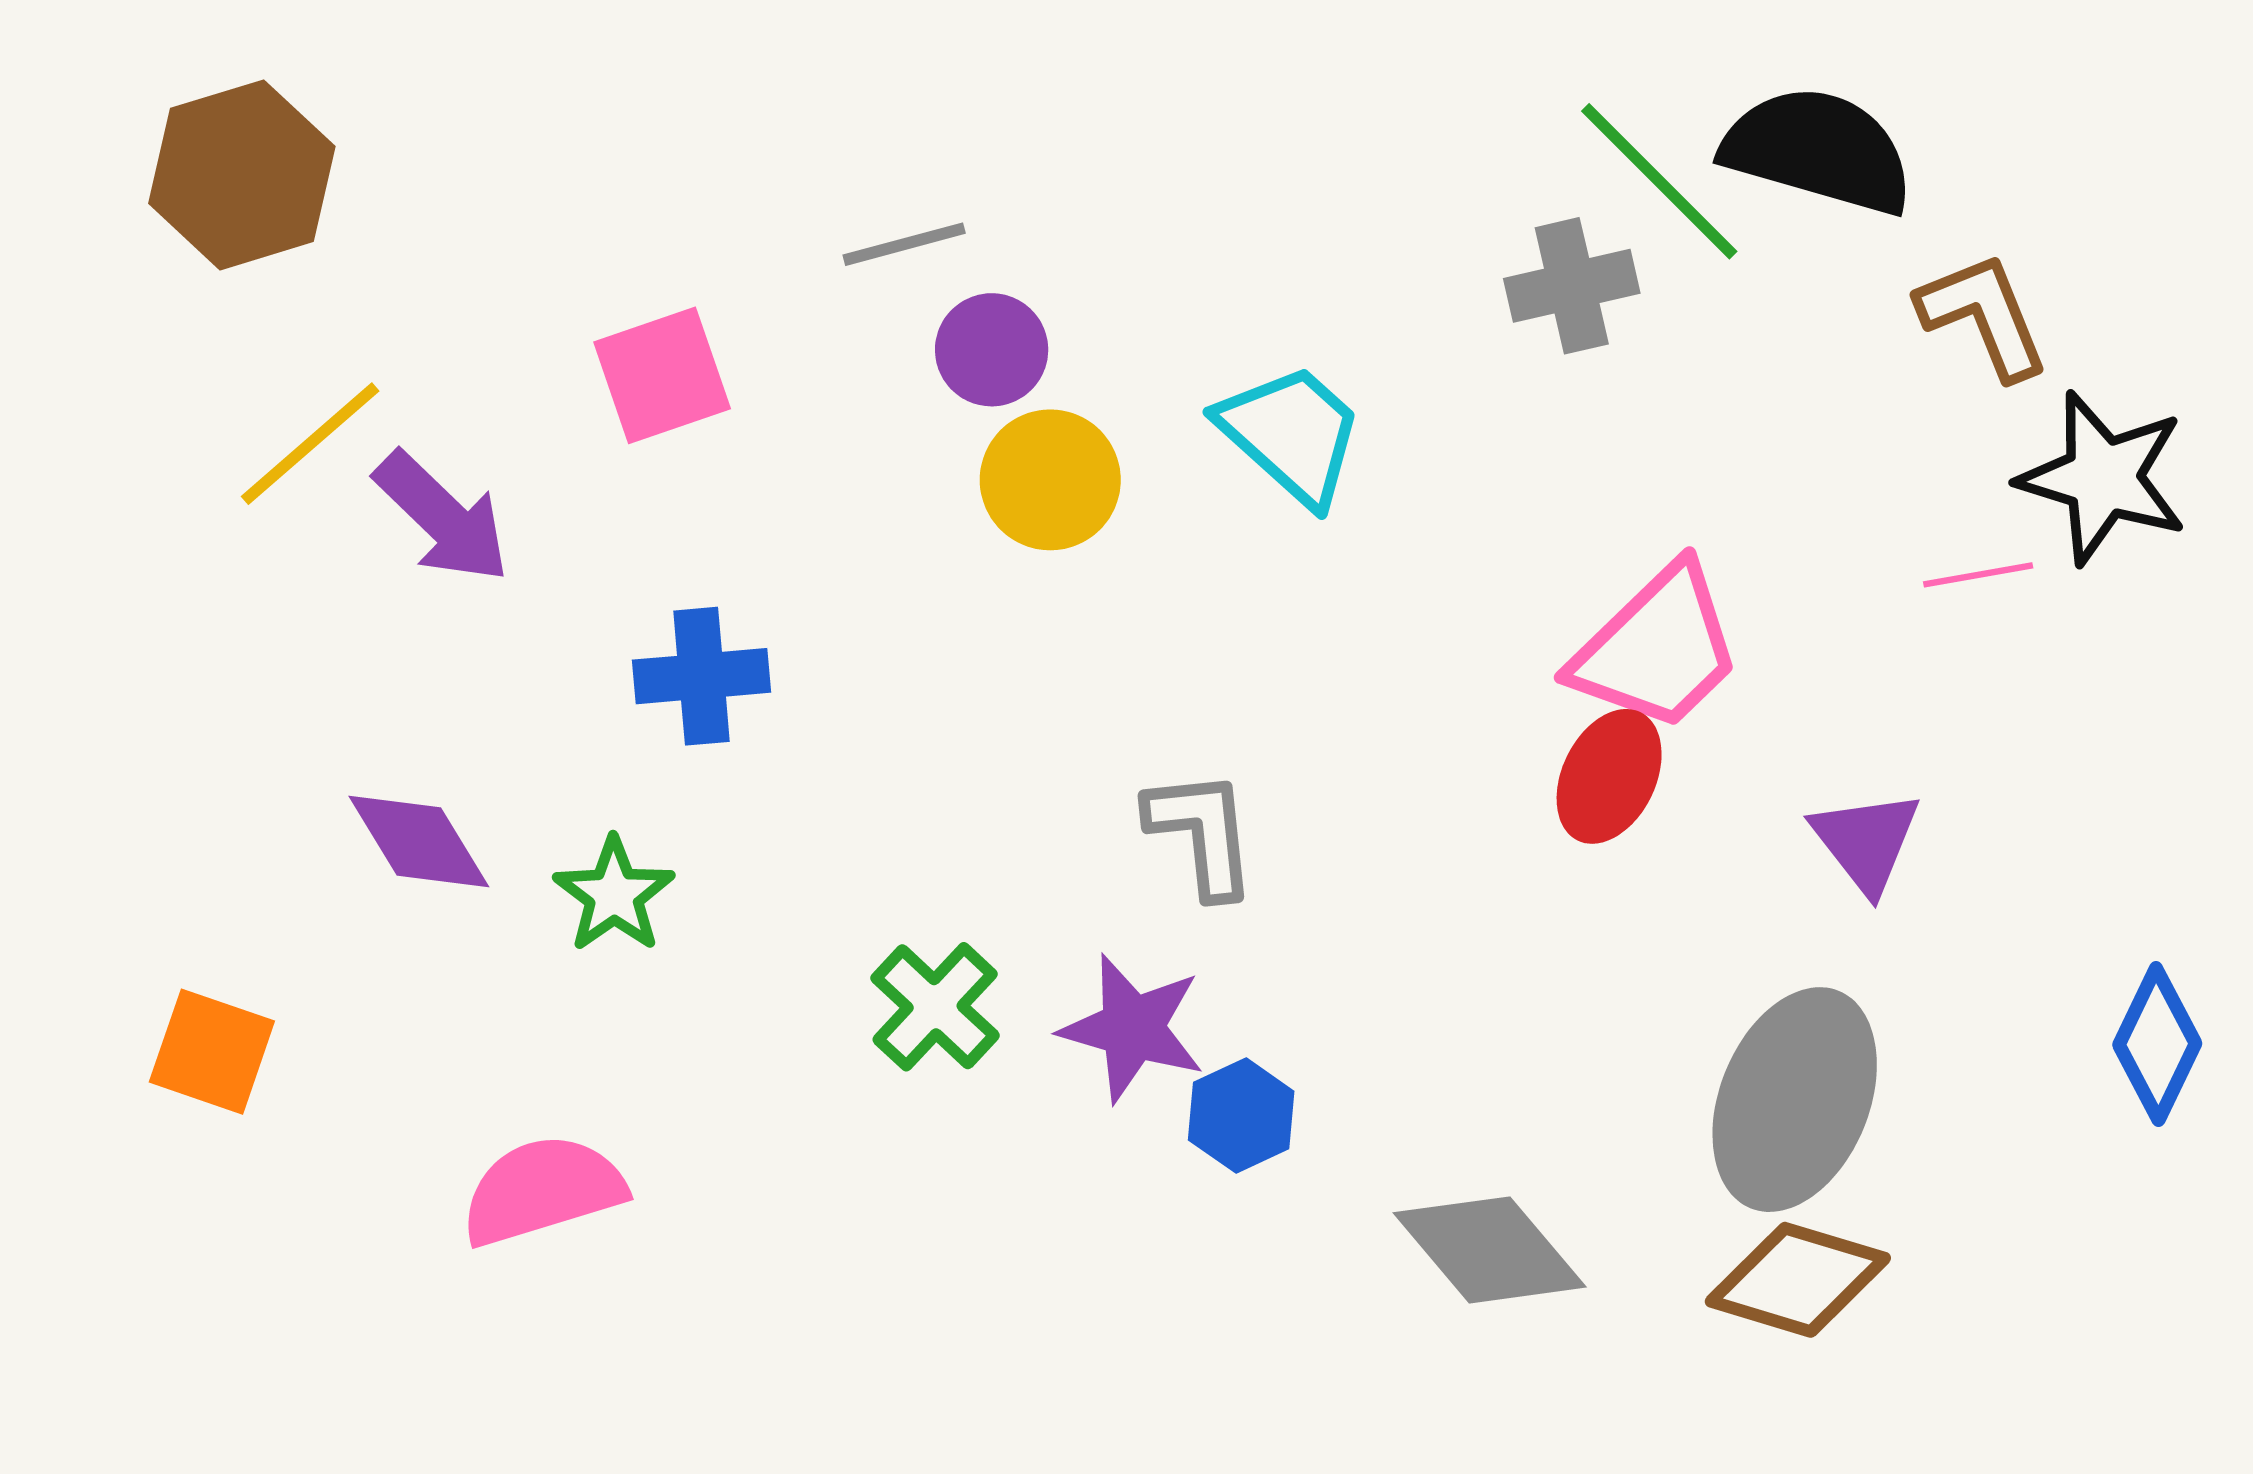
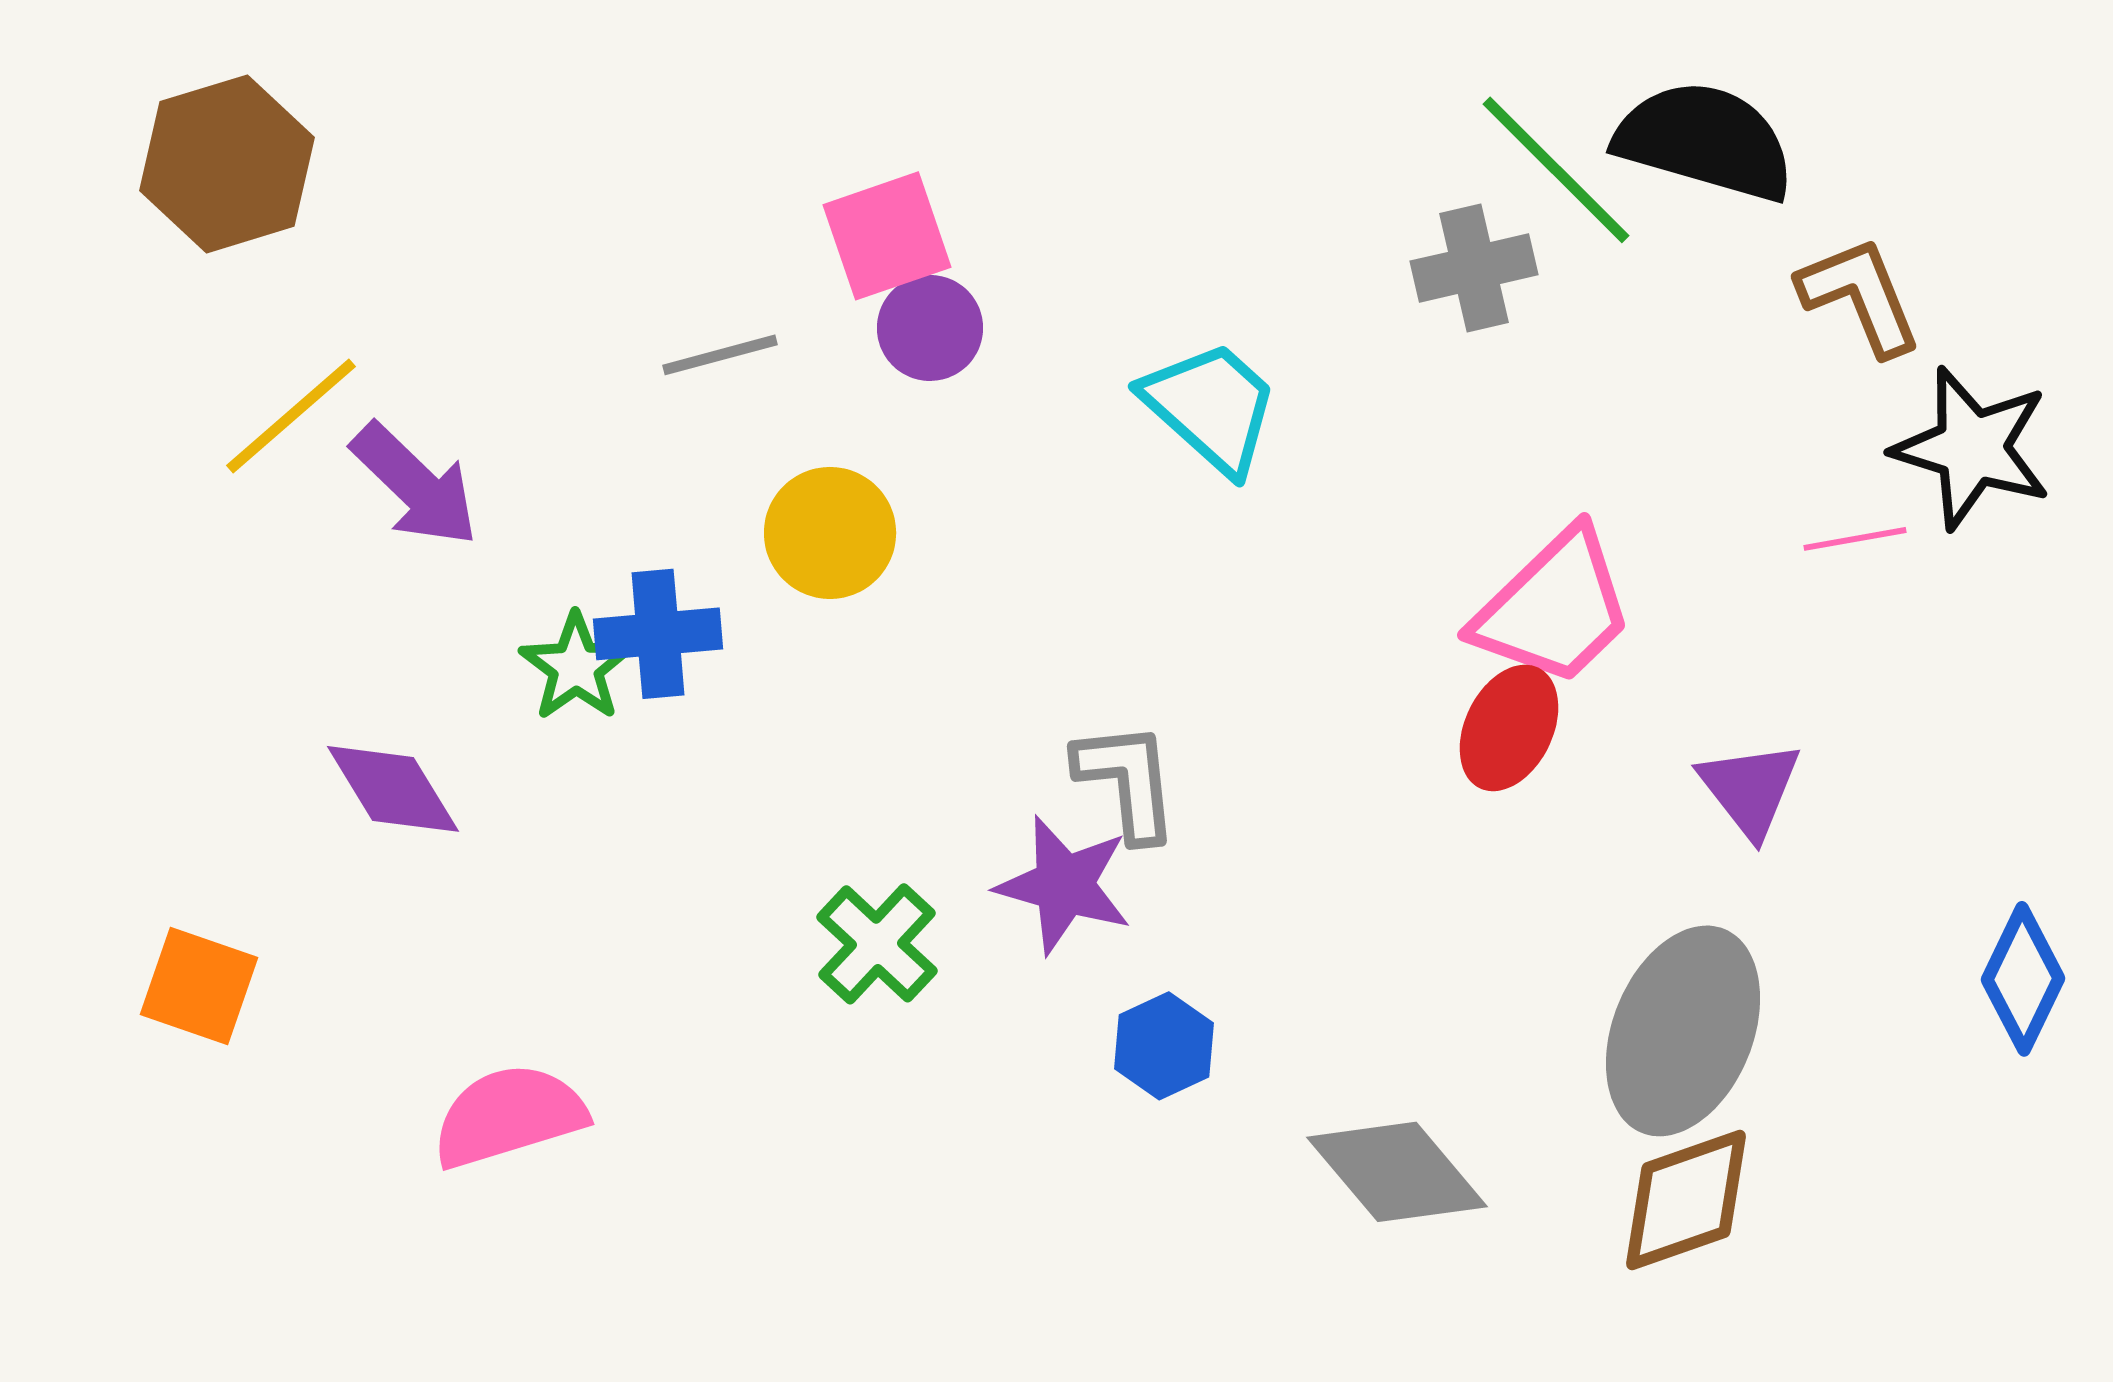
gray line: (904, 244) -> (720, 355), moved
pink square: (662, 375) -> (887, 236), moved
yellow circle: (1050, 480) -> (830, 533), moved
green star: (614, 895) -> (576, 667), moved
purple star: (1132, 1028) -> (1064, 885), moved
brown diamond: (1798, 1280) -> (1686, 1200), turned -36

